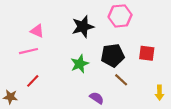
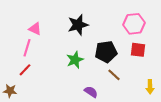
pink hexagon: (120, 16) -> (134, 24), moved
pink line: (29, 51) -> (27, 48), turned -60
red line: (33, 81) -> (25, 70), moved

